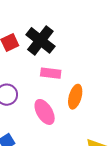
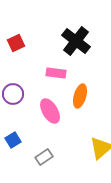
black cross: (40, 40) -> (76, 41), moved

